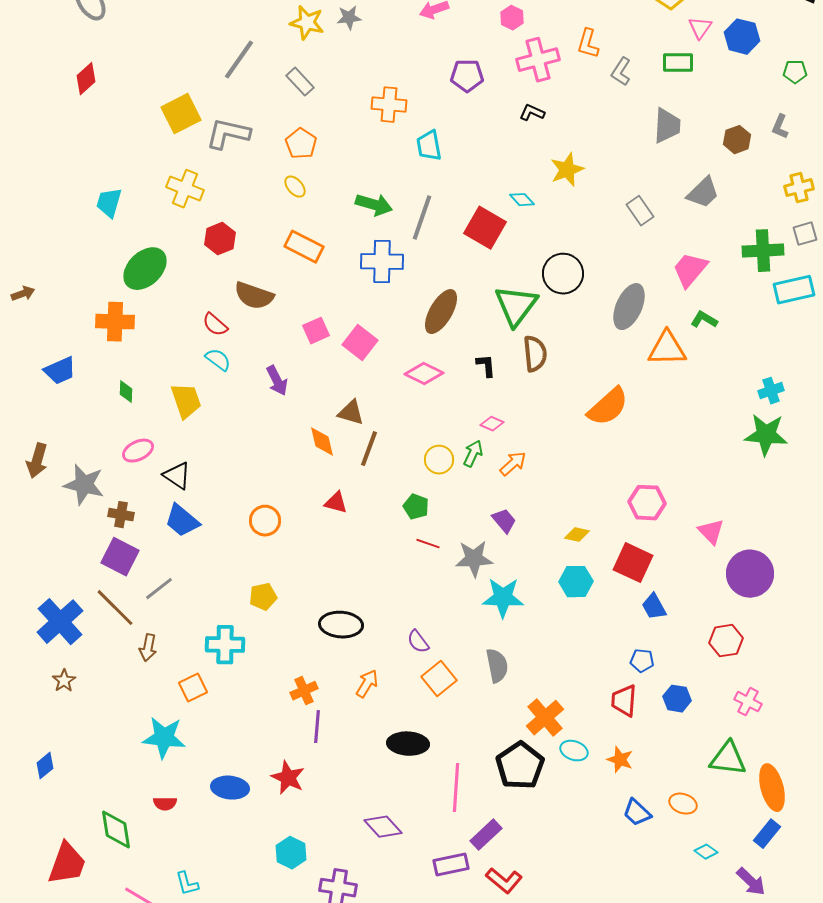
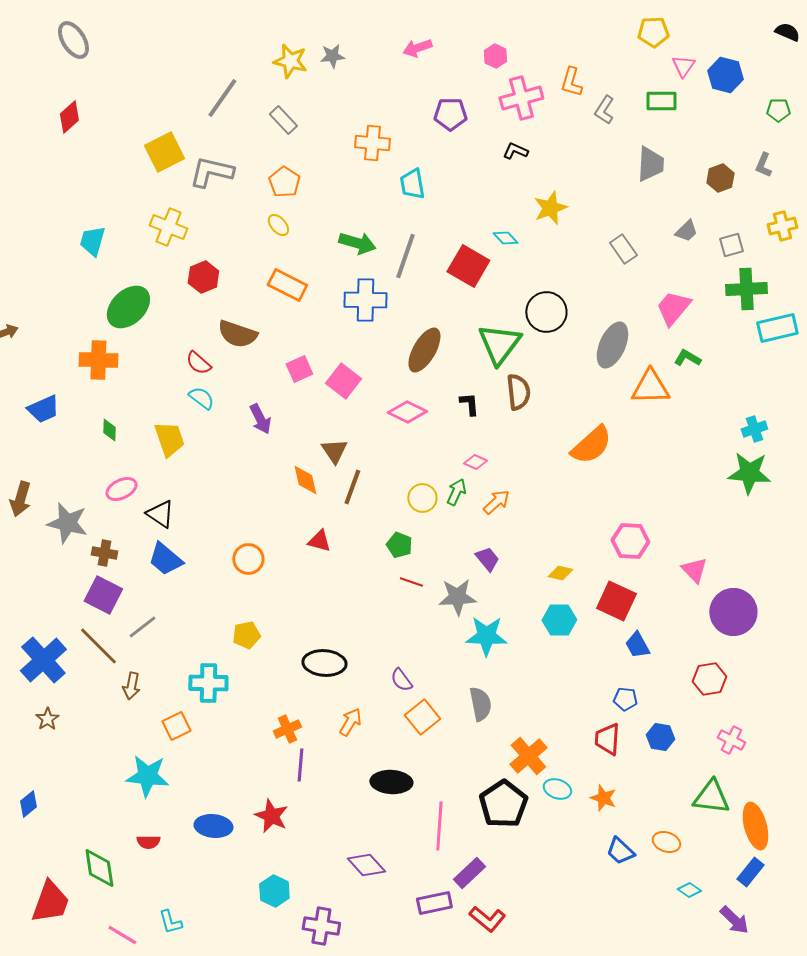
gray trapezoid: (703, 193) -> (686, 231), size x0.7
gray square: (805, 234) -> (731, 245), moved
brown triangle: (351, 413) -> (334, 451), turned 40

